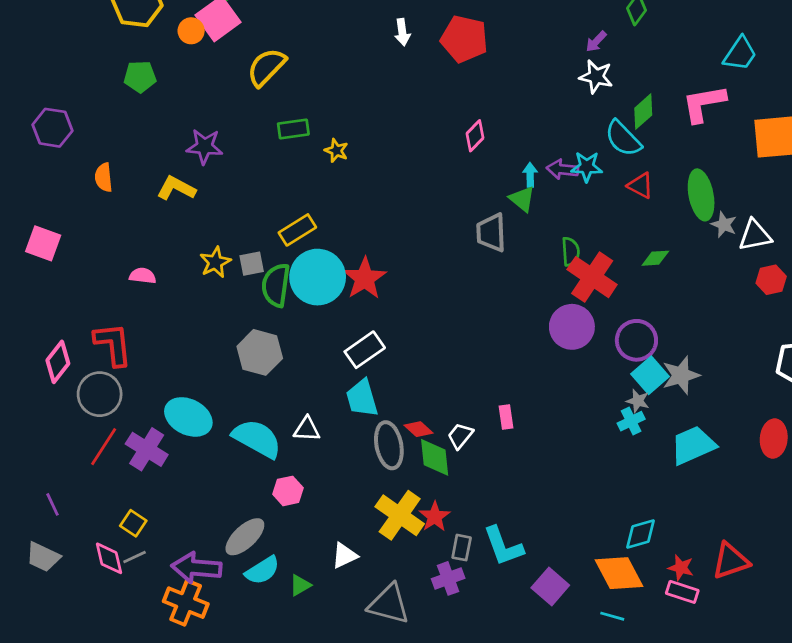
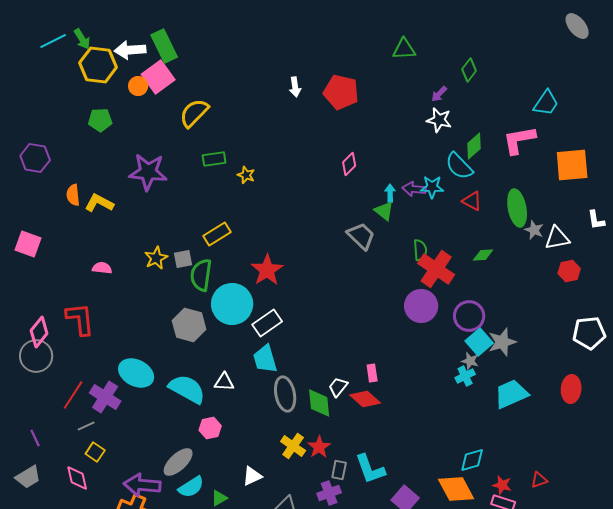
purple star: (205, 147) -> (148, 172), size x1.4
yellow L-shape: (176, 188) -> (99, 203), moved
gray trapezoid: (491, 233) -> (361, 236), turned 136
cyan circle: (318, 277) -> (232, 304), moved
gray circle: (100, 394) -> (36, 356), moved
red diamond: (418, 429) -> (365, 399), moved, size x1.4
yellow cross: (400, 515) -> (293, 446), size x0.7
gray trapezoid: (43, 557) -> (28, 477), turned -56
gray line: (135, 557) -> (86, 426), moved
red triangle: (731, 561) -> (539, 480), size x0.6

